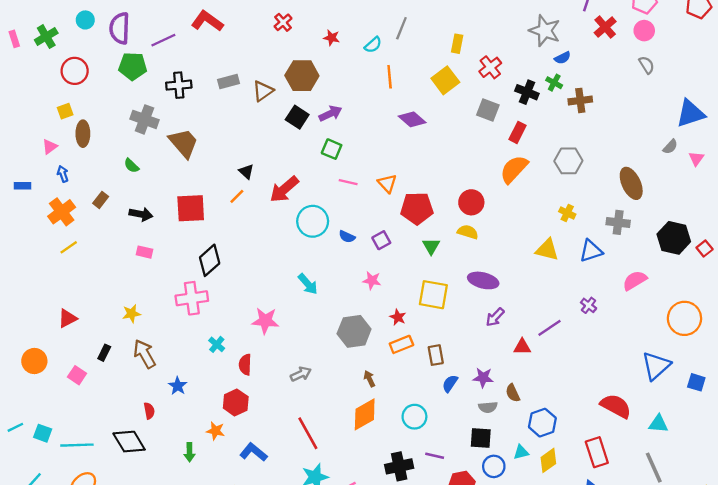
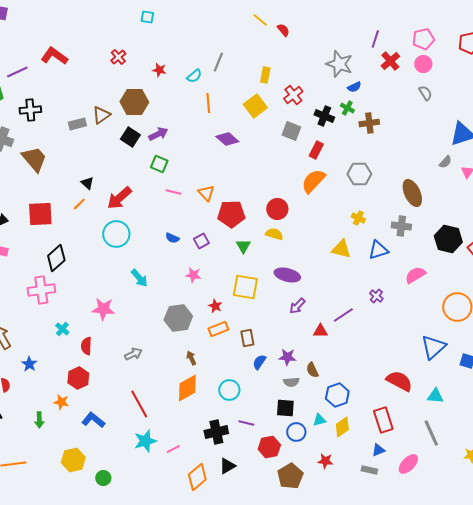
gray rectangle: (229, 82) -> (77, 124), moved
cyan circle: (313, 221) -> (116, 234), moved

